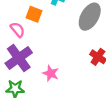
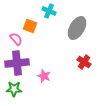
purple cross: (19, 58) -> (17, 63), turned 30

